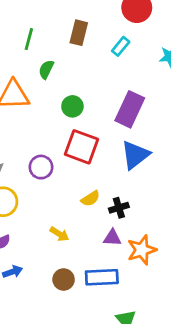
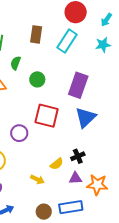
cyan rectangle: (121, 46) -> (67, 41), size x1.6
green circle: (72, 106) -> (37, 79), moved
yellow semicircle: (90, 199) -> (57, 164), moved
orange star: (142, 250) -> (97, 185), turned 30

